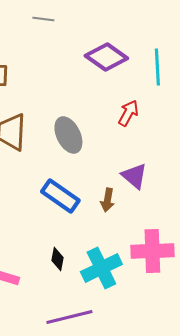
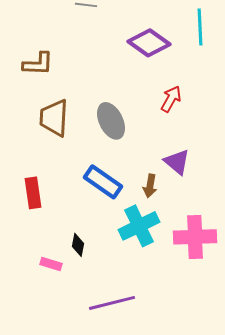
cyan line: (157, 67) -> (200, 27), moved
black diamond: (57, 259) -> (78, 245), moved
cyan cross: (101, 268) -> (139, 226), moved

